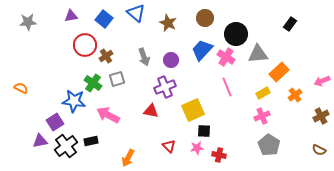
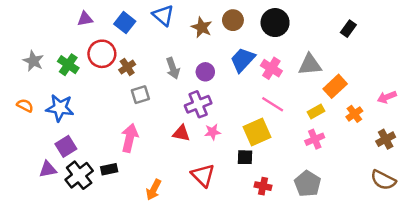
brown circle: (205, 18) -> (233, 20), moved
gray star: (28, 22) -> (33, 61), moved, turned 30
black circle: (236, 34) -> (275, 23), moved
green cross: (93, 83) -> (68, 65), moved
pink line: (227, 87) -> (273, 104), turned -36
blue star: (74, 101) -> (60, 108), moved
yellow square: (193, 110) -> (257, 132), moved
pink arrow: (108, 115) -> (130, 138), turned 75
gray pentagon: (269, 145) -> (308, 184), moved
red triangle: (169, 146) -> (203, 175), size x1.5
pink star: (197, 148) -> (213, 132), moved
brown semicircle: (319, 150) -> (383, 180), size x1.5

